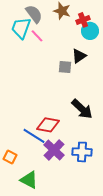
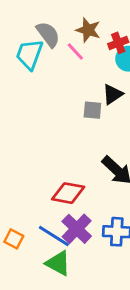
pink line: (37, 36) -> (75, 51), moved
blue line: (34, 136) -> (54, 236), moved
green triangle: (29, 180) -> (58, 263), moved

